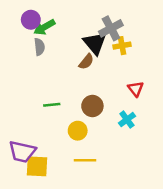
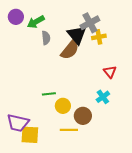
purple circle: (31, 20) -> (16, 17), moved
gray semicircle: (39, 47) -> (46, 38), moved
brown semicircle: (86, 62) -> (70, 50), size x1.5
green line: (52, 105) -> (49, 94), moved
brown circle: (92, 106) -> (83, 116), moved

